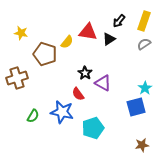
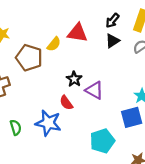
black triangle: (109, 39) -> (112, 41), moved
green semicircle: (33, 116) -> (16, 127), turned -48
cyan pentagon: (93, 128) -> (102, 141), moved

